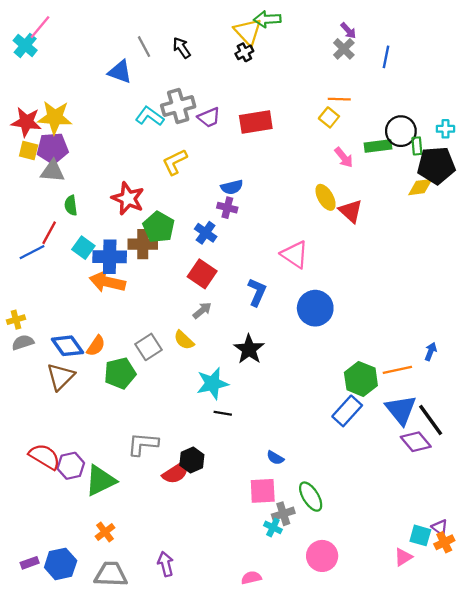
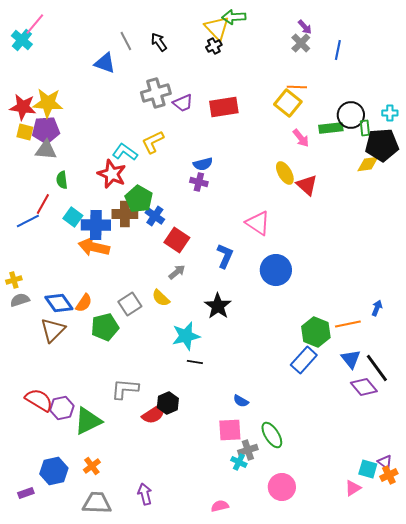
cyan L-shape: (150, 116) -> (125, 152), moved
yellow square: (329, 117) -> (288, 103), size x1.5
blue cross: (206, 233) -> (155, 216), moved
blue triangle: (401, 410) -> (351, 359), size x0.7
blue hexagon: (61, 564) -> (54, 471), moved

